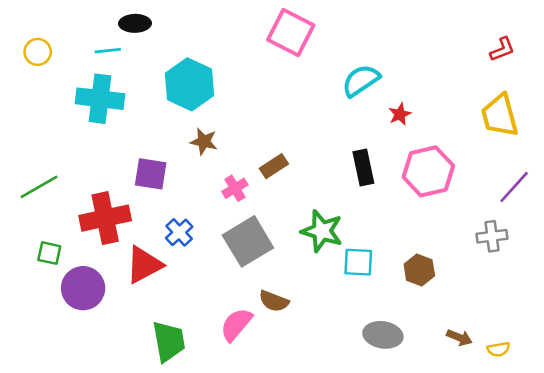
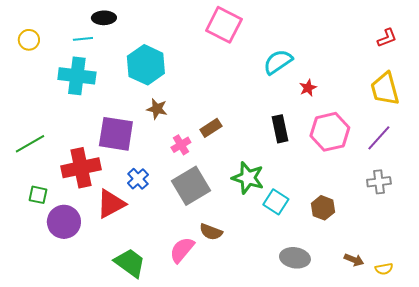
purple square: (151, 174) -> (116, 134), size x1.4
purple line: (514, 187) -> (379, 138), moved
cyan square: (358, 262) -> (276, 202), turned 30
green trapezoid: (169, 341) -> (130, 263), turned -44

